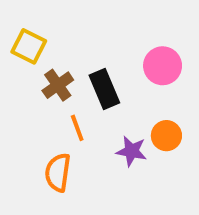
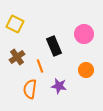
brown cross: (58, 85) -> (17, 57), moved
purple star: (132, 151) -> (59, 86), moved

